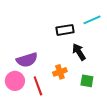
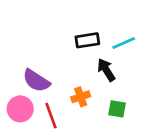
cyan line: (92, 20) -> (124, 43), moved
purple semicircle: (27, 60) -> (36, 81), turned 50

